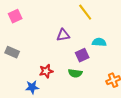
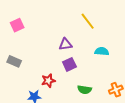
purple square: (82, 55) -> (69, 64), moved
green semicircle: (75, 73) -> (85, 90), moved

